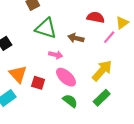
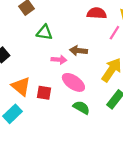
green triangle: (46, 28) -> (44, 32), size x0.7
brown arrow: (76, 38) -> (79, 51), moved

